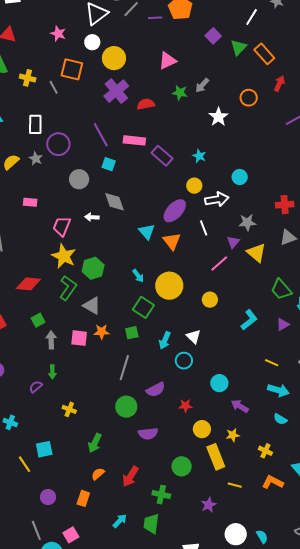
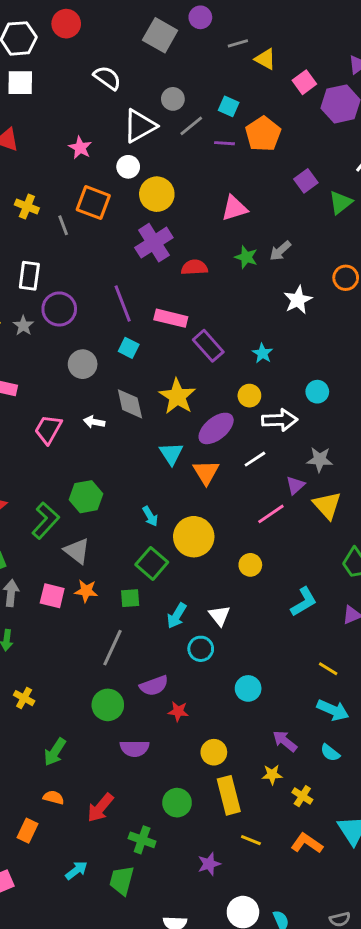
white line: (204, 228) -> (255, 459), turned 70
yellow star: (64, 256) -> (177, 396), moved
red star: (185, 406) -> (178, 711), moved
purple arrow: (240, 406) -> (285, 741), moved
yellow star: (233, 435) -> (272, 775), moved
orange semicircle: (98, 474) -> (54, 797), turned 48

